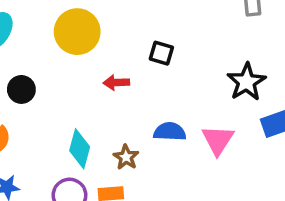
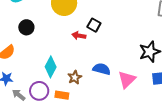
black square: (161, 53) -> (94, 25), moved

